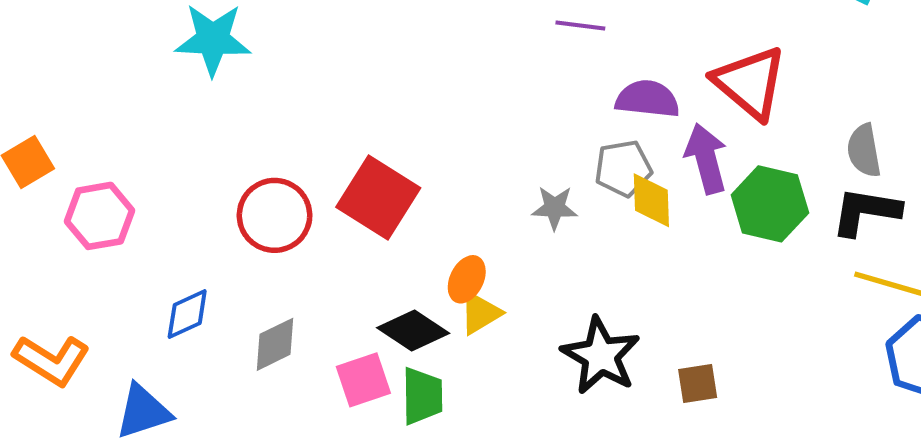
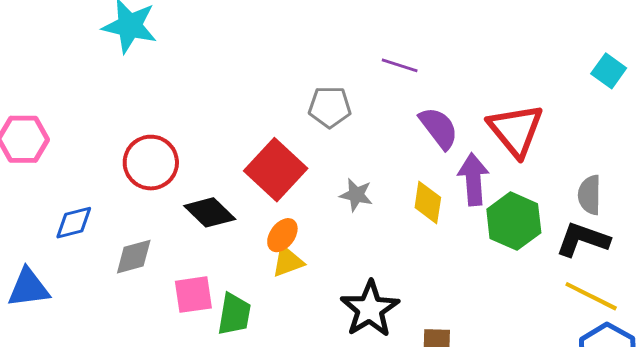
purple semicircle: (647, 99) -> (439, 128), turned 36
gray pentagon: (623, 168) -> (330, 107), moved
red square: (378, 198) -> (276, 170), moved
black diamond: (413, 331) -> (210, 212), moved

